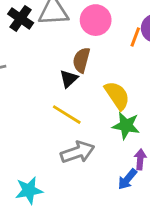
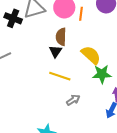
orange line: (135, 37) -> (81, 14), moved
gray arrow: (78, 152) -> (73, 100), size x0.6

